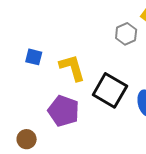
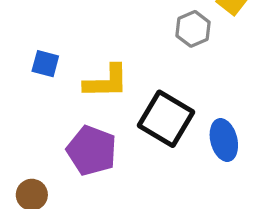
yellow L-shape: (72, 68) -> (106, 82), turned 104

